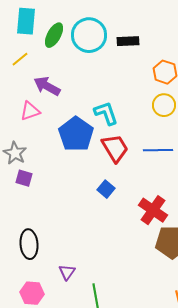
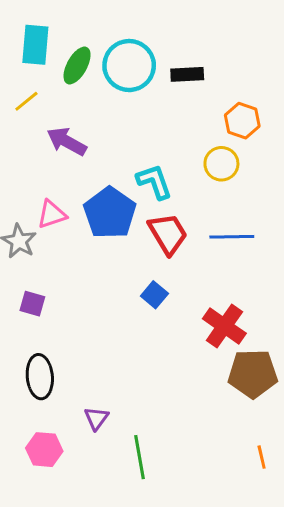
yellow circle: (164, 105) -> (221, 164), moved
pink triangle: (30, 111) -> (52, 214), moved
purple square: (24, 178) -> (32, 304), moved

